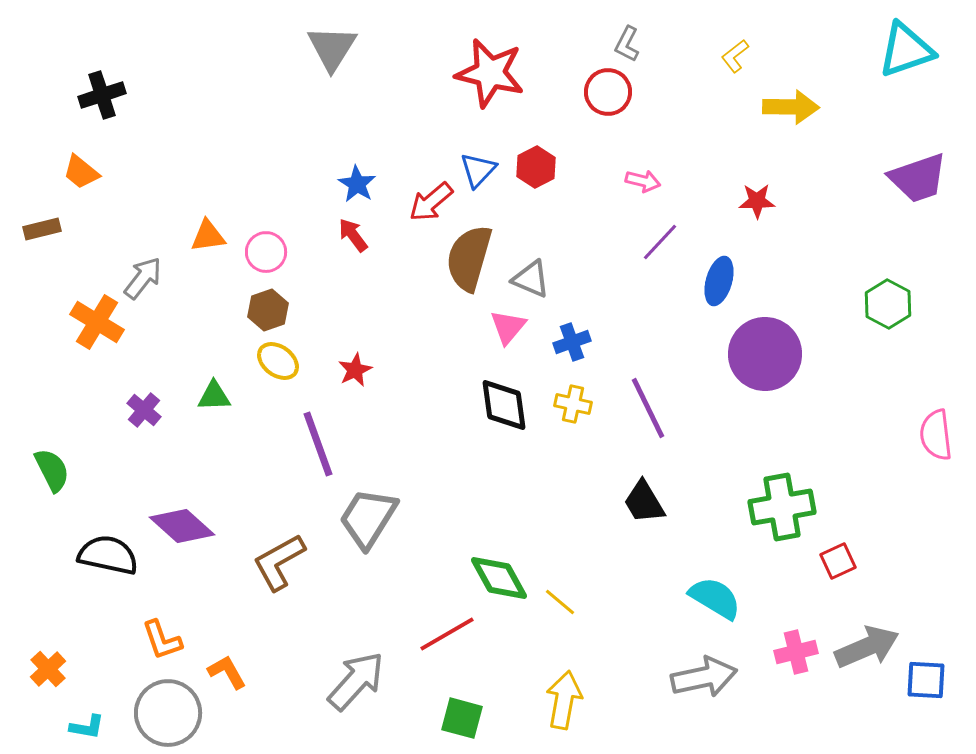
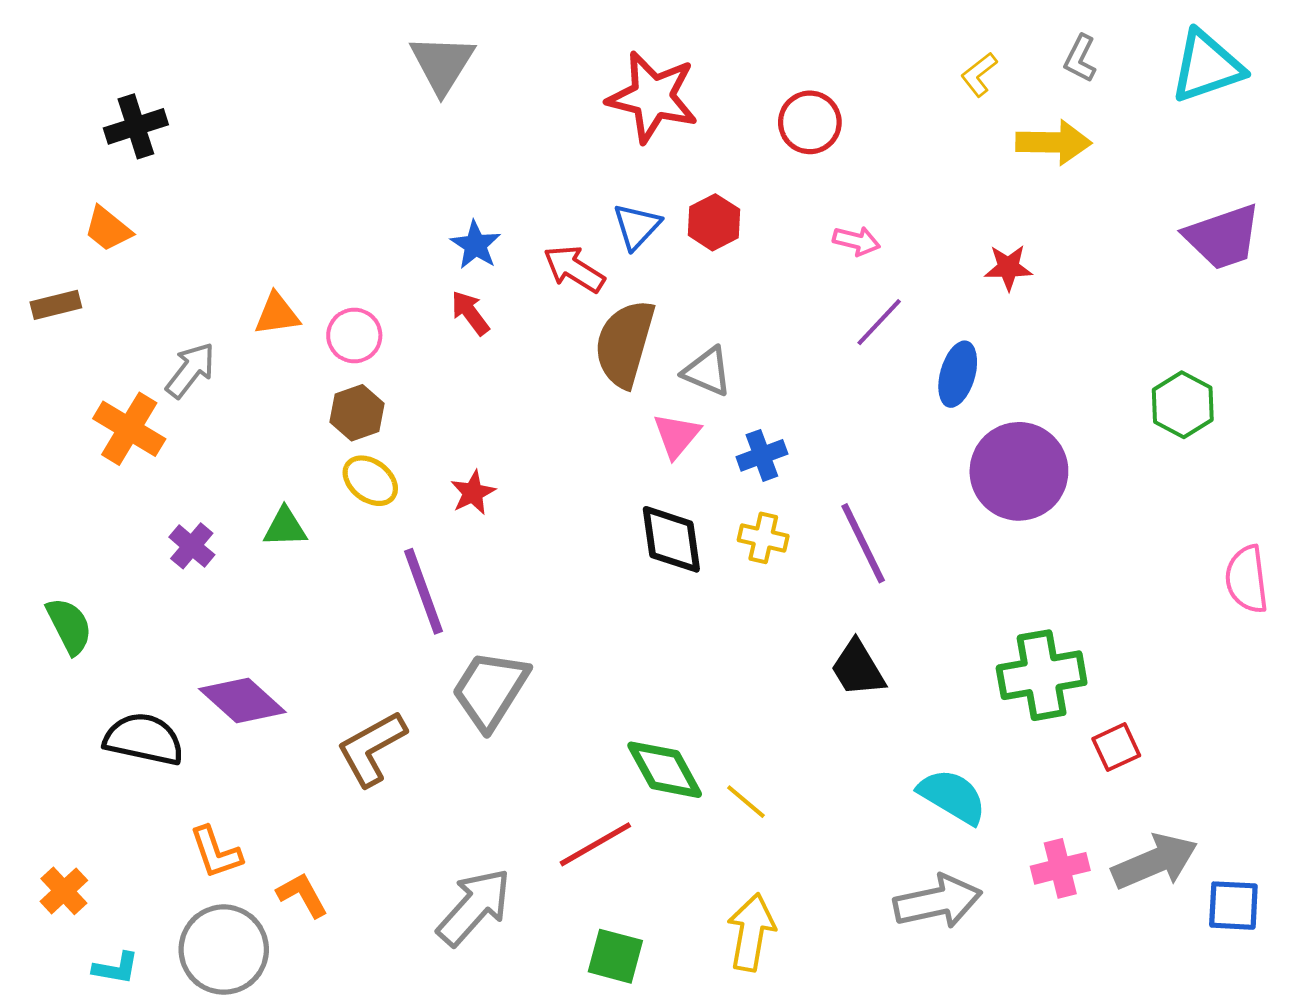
gray L-shape: (627, 44) -> (1080, 58), moved
red arrow: (431, 202) -> (574, 269), turned 72

